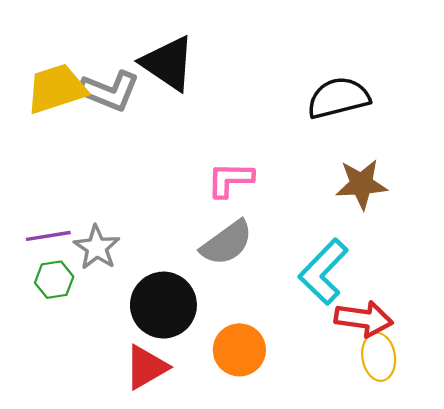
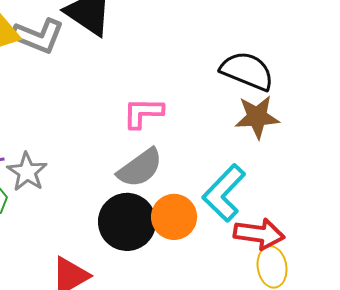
black semicircle: (338, 98) -> (247, 71), moved, turned 36
black circle: (163, 305) -> (127, 222), moved
orange circle: (239, 350) -> (174, 217), moved

